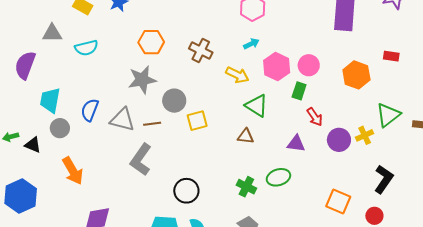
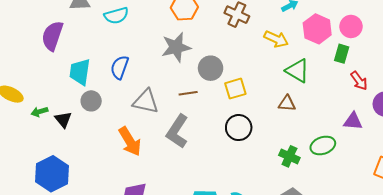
blue semicircle: (90, 110) -> (120, 67), moved
gray triangle: (122, 120) -> (146, 101), moved
purple triangle: (296, 144) -> (353, 121), moved
black triangle: (33, 145) -> (63, 120), turned 30
orange arrow: (73, 171) -> (130, 141), moved
black circle: (186, 191) -> (239, 128), moved

